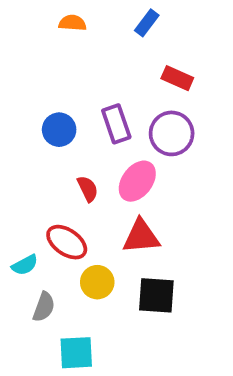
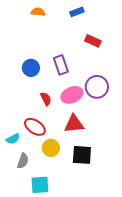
blue rectangle: (147, 23) -> (77, 12), turned 32
purple circle: (172, 133) -> (97, 87), moved
pink ellipse: (137, 181) -> (72, 95), turned 30

